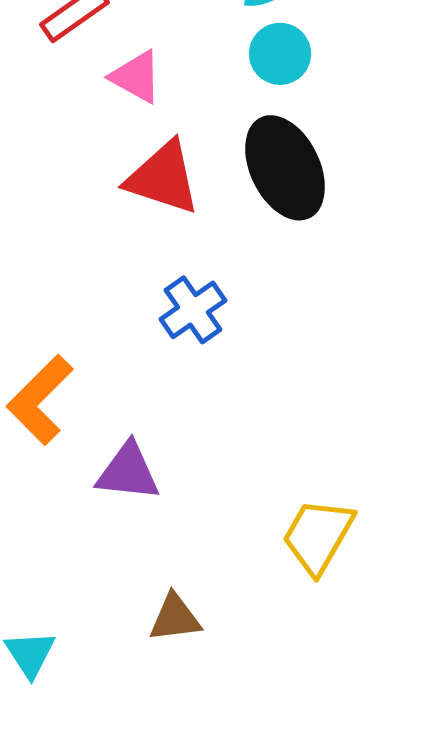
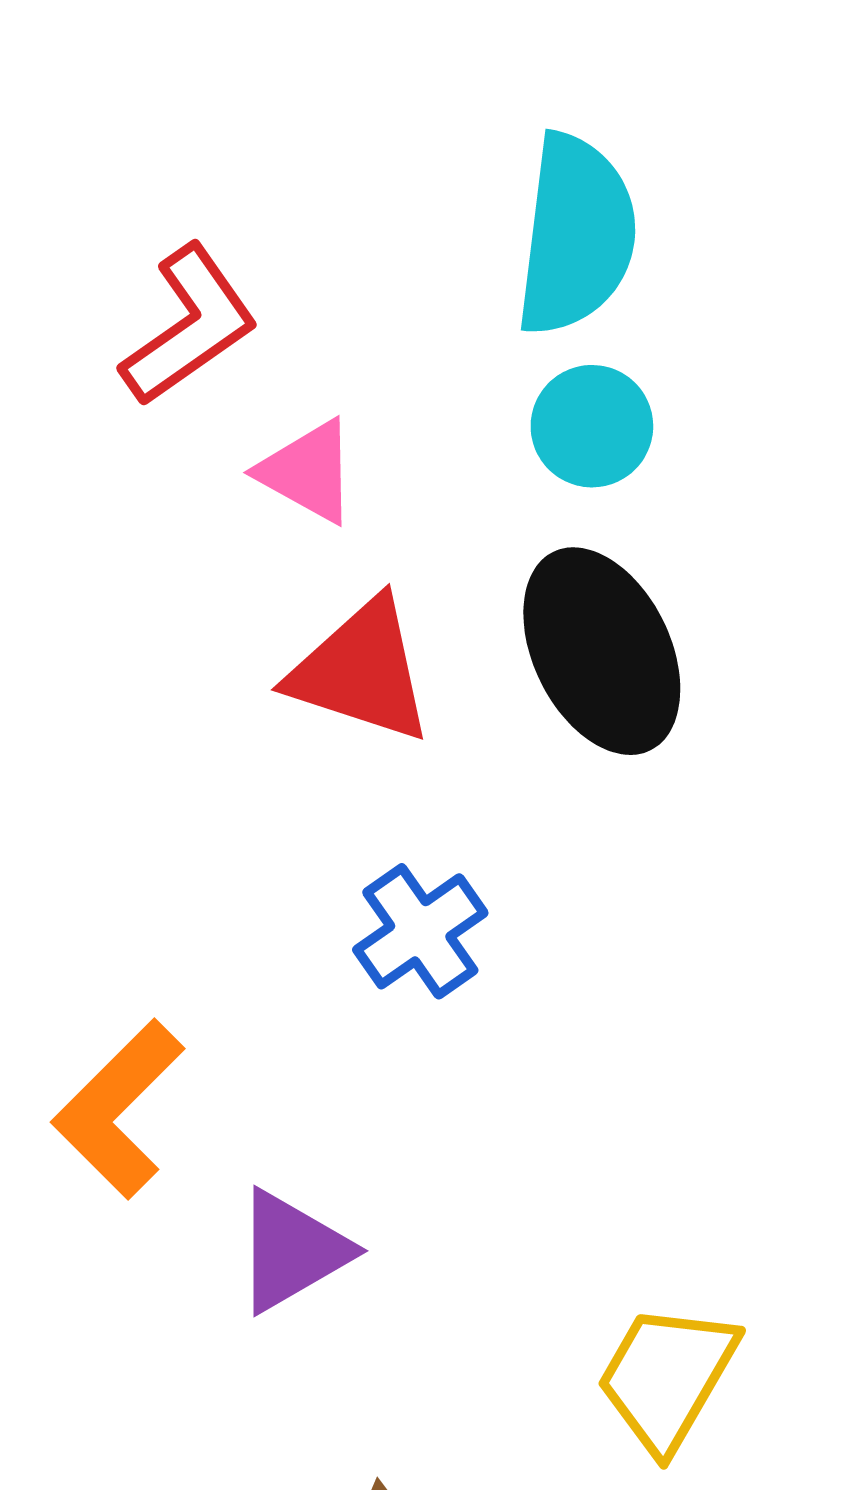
purple triangle: (128, 472) -> (292, 1251), turned -36

